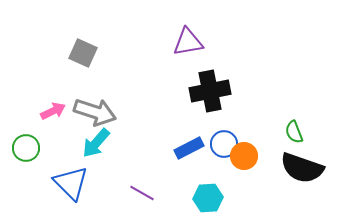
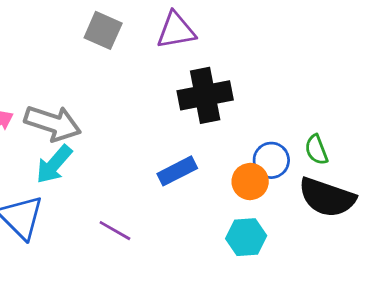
gray square: (83, 53) -> (103, 30), moved
blue circle: (224, 144) -> (271, 160), moved
cyan hexagon: (208, 198) -> (246, 237), moved

